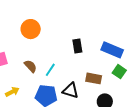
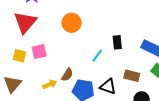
brown semicircle: (30, 66) -> (67, 75), moved, turned 72
cyan line: (50, 70) -> (97, 56), moved

